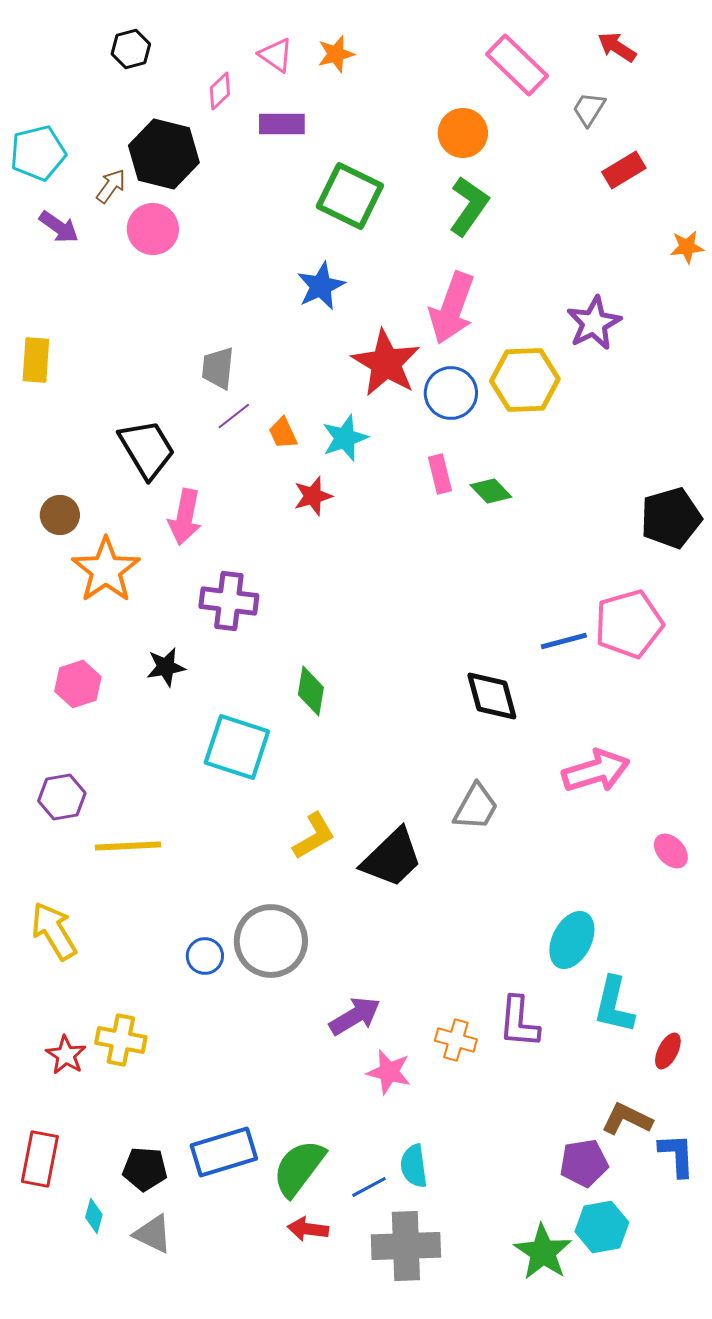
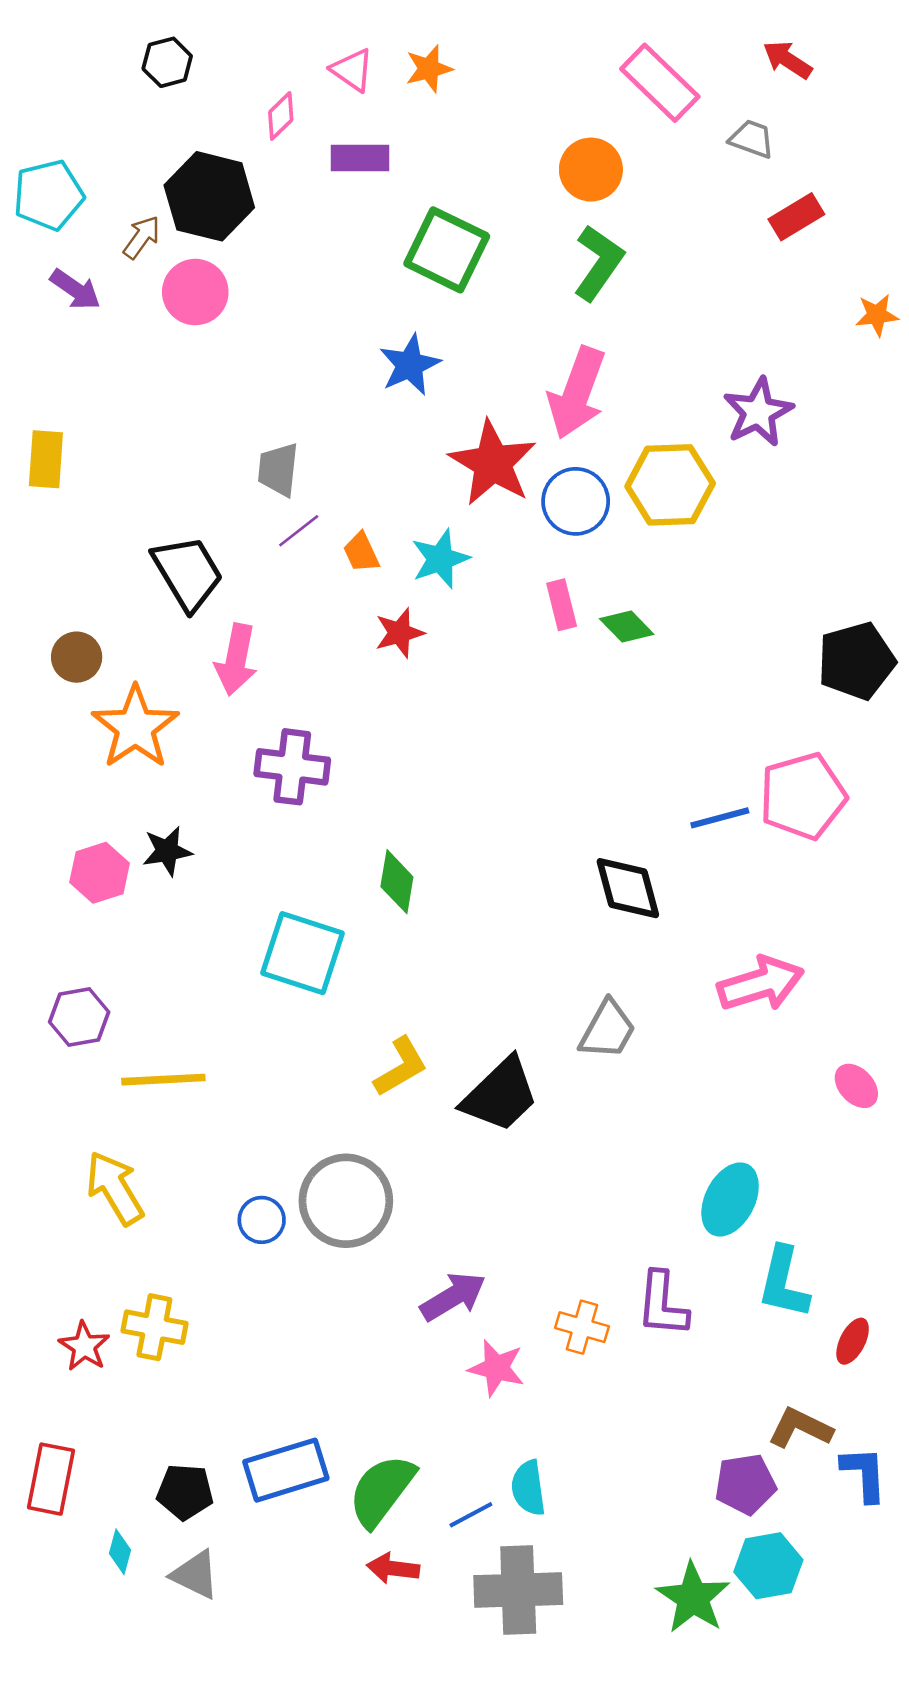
gray trapezoid: (589, 109) -> (752, 139), turned 78
black star: (166, 667) -> (167, 851), moved
yellow arrow: (54, 931) -> (115, 1188), moved

